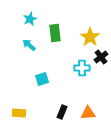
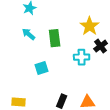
green rectangle: (55, 33) -> (55, 38), moved

